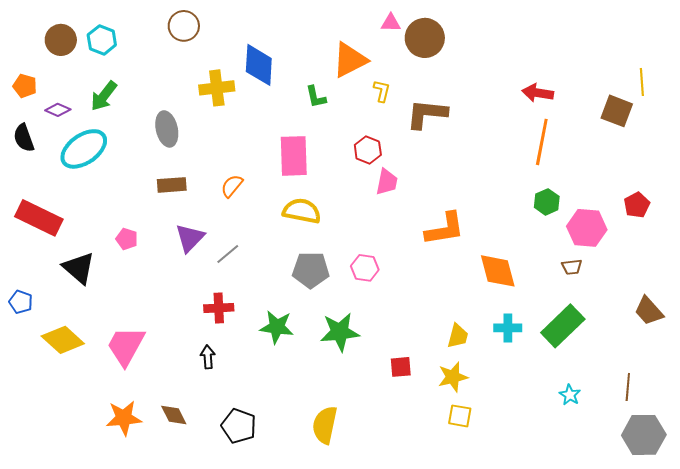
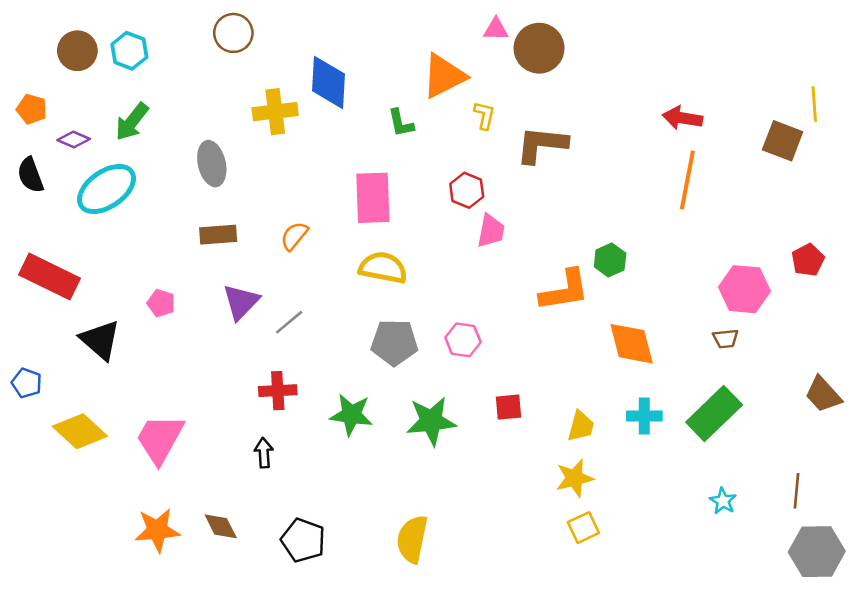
green hexagon: (547, 202) -> (610, 260), moved
red square: (401, 367) -> (509, 407), moved
yellow square: (460, 416) -> (583, 528), turned -35

